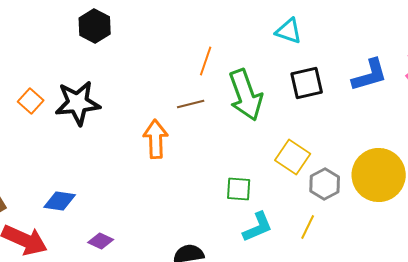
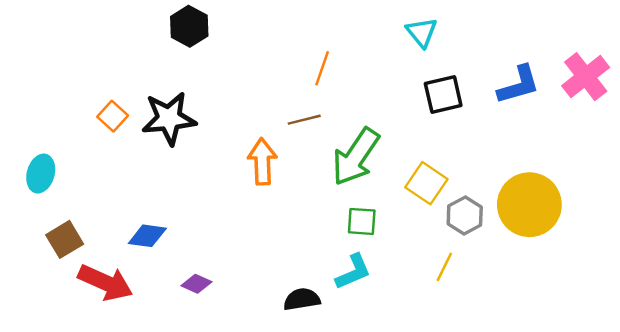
cyan triangle: (289, 31) -> (422, 32), turned 32
green arrow: (246, 95) -> (356, 157), moved, turned 54
cyan L-shape: (258, 227) -> (353, 272), moved

